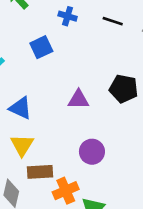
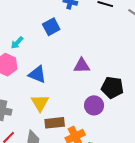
black pentagon: (124, 89) -> (112, 87), moved

